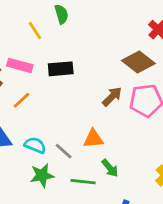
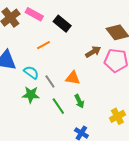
black rectangle: (61, 69) -> (62, 24), turned 30
orange line: (21, 100) -> (44, 45), moved
green line: (83, 182) -> (58, 106), turned 36

